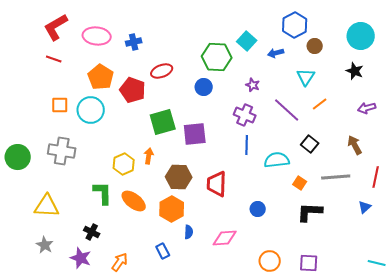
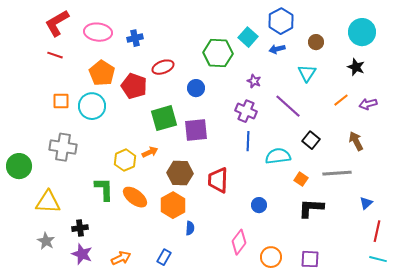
blue hexagon: (295, 25) -> (281, 21), moved
blue circle: (204, 87) -> (196, 88), moved
orange line: (320, 104) -> (341, 100), moved
orange arrow: (149, 156) -> (150, 152), turned 56
green circle: (18, 157) -> (19, 166), moved
red line: (376, 177) -> (377, 231), moved
black cross: (92, 232) -> (80, 228), moved, turned -35
pink diamond: (225, 238) -> (239, 242), moved, turned -50
blue rectangle: (163, 251) -> (164, 257), moved, turned 56
orange arrow: (120, 262) -> (121, 258), turned 30

